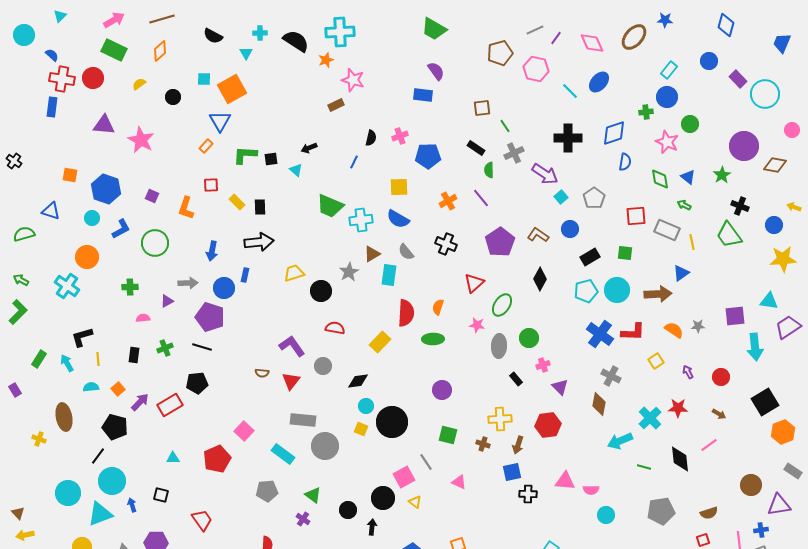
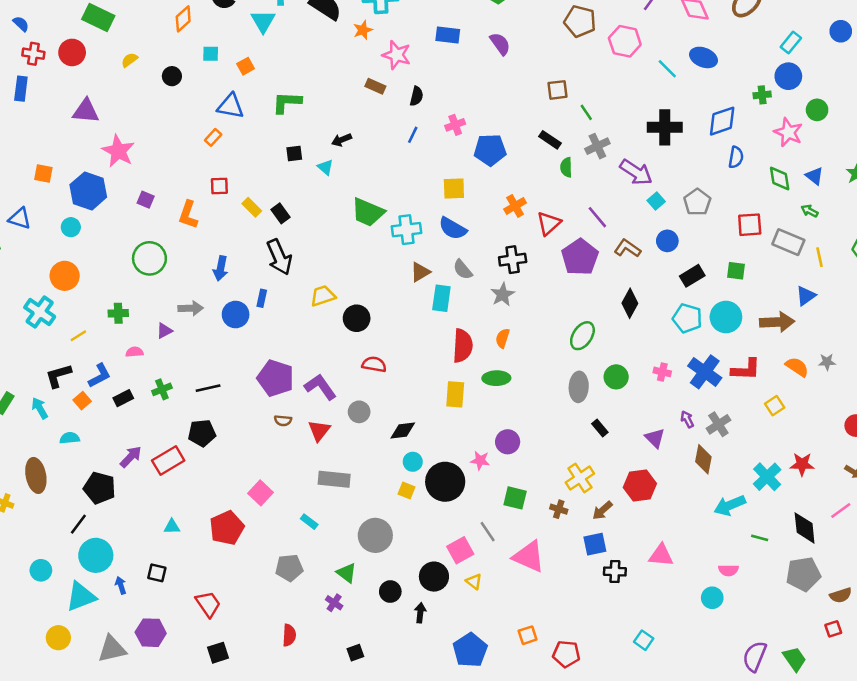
orange diamond: (160, 51) -> (183, 19), moved
cyan triangle: (246, 53) -> (263, 21), size x1.5
brown pentagon: (500, 53) -> (580, 21), turned 30
red cross: (62, 79) -> (33, 54), size x0.7
blue ellipse: (599, 82) -> (703, 57), turned 70
orange square: (232, 89) -> (246, 66), size x0.5
blue rectangle: (423, 95) -> (448, 35), moved
brown rectangle: (336, 105) -> (375, 86), turned 49
blue triangle: (220, 121) -> (231, 106), turned -50
black semicircle: (371, 138) -> (416, 96), moved
pink star: (141, 140) -> (118, 151), moved
green L-shape: (245, 155) -> (287, 102), moved
blue line: (354, 162) -> (413, 135), moved
purple line: (481, 198) -> (597, 217), moved
black rectangle: (260, 207) -> (280, 213), turned -35
blue L-shape: (121, 229) -> (100, 376), moved
black arrow: (259, 242) -> (279, 257), turned 72
black cross: (446, 244) -> (513, 260), turned -30
gray star: (349, 272) -> (503, 295), moved
red triangle: (474, 283) -> (549, 223), moved
cyan pentagon: (586, 291) -> (687, 318), turned 30
purple pentagon: (210, 317) -> (275, 378), moved
pink star: (477, 325) -> (480, 461), moved
yellow rectangle: (380, 342) -> (455, 394), moved, turned -40
black line: (202, 347) -> (208, 388), turned -30
black rectangle: (134, 355) -> (123, 398), turned 56
yellow line: (98, 359) -> (78, 336), moved, turned 64
pink cross: (543, 365) -> (662, 372), moved, turned 32
purple arrow: (688, 372) -> (687, 419), moved
gray cross: (611, 376) -> (718, 424), turned 30
orange square: (118, 389) -> (82, 401), moved
yellow cross: (500, 419) -> (580, 478), turned -30
brown arrow: (518, 445) -> (602, 510), turned 30
gray circle: (325, 446) -> (375, 535), moved
cyan rectangle: (283, 454) -> (309, 522), size x0.6
pink triangle: (459, 482) -> (529, 557), size x1.8
pink semicircle: (591, 490) -> (728, 570), moved
cyan circle: (68, 493) -> (41, 570), size x0.7
gray pentagon: (661, 511) -> (803, 574), moved

